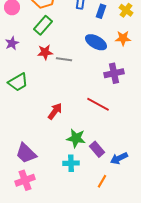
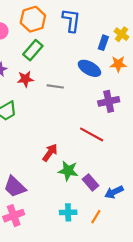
blue rectangle: (101, 11) -> (103, 43), moved
red star: (45, 52) -> (25, 79), moved
red arrow: (55, 111) -> (50, 153), moved
cyan cross: (71, 163) -> (68, 212), moved

